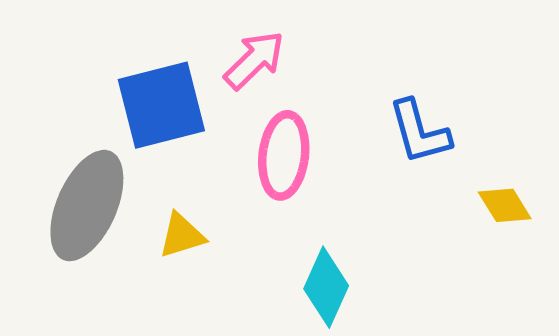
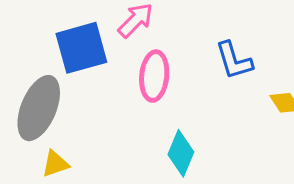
yellow triangle: (182, 235) -> (55, 164), moved

